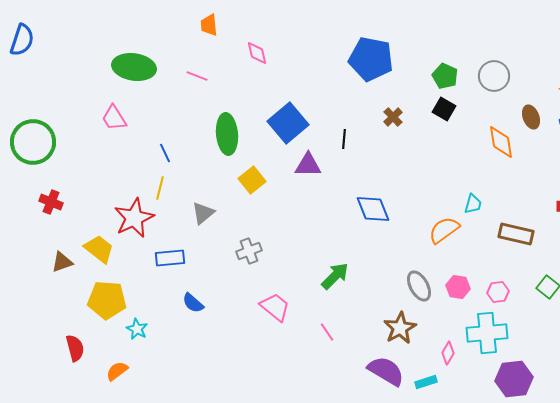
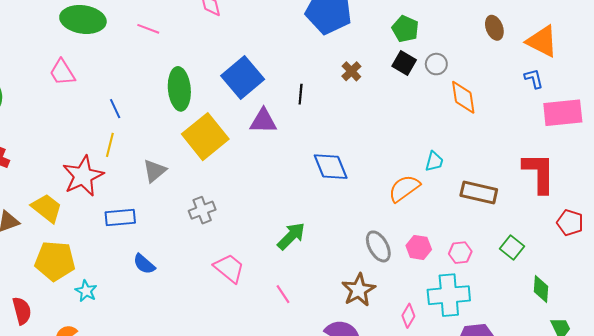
gray circle: (494, 76) -> (436, 64), moved, size x0.7
brown ellipse: (531, 117) -> (494, 28), moved
yellow square: (252, 180) -> (205, 137), size x1.6

